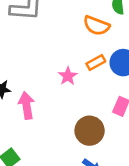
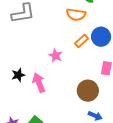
pink star: (68, 76) -> (56, 56), moved

